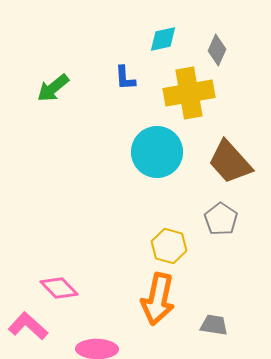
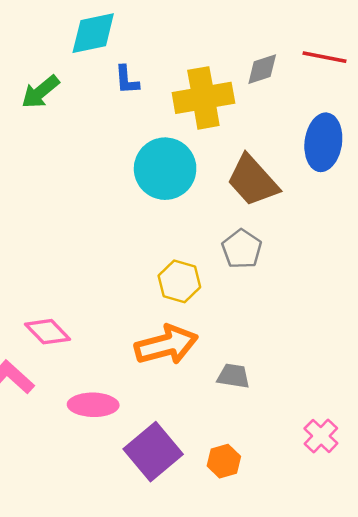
cyan diamond: (163, 39) -> (93, 33), moved, size x1.4
gray diamond: (217, 50) -> (262, 69), moved, turned 48
orange arrow: (158, 299) -> (166, 345), turned -117

